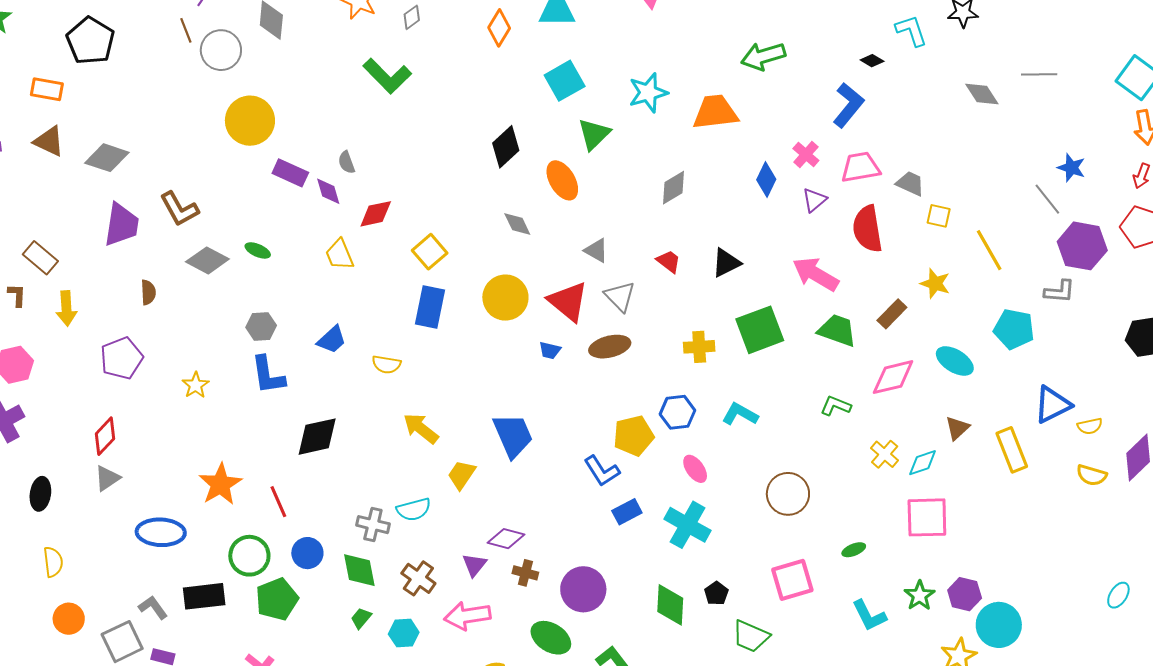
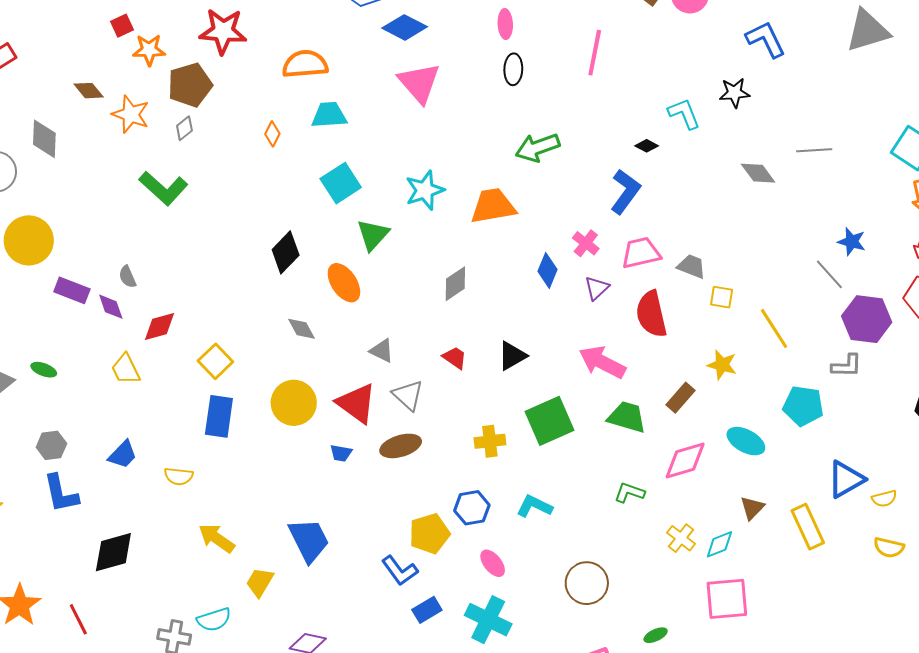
orange diamond: (499, 28) -> (272, 134), size x0.7

